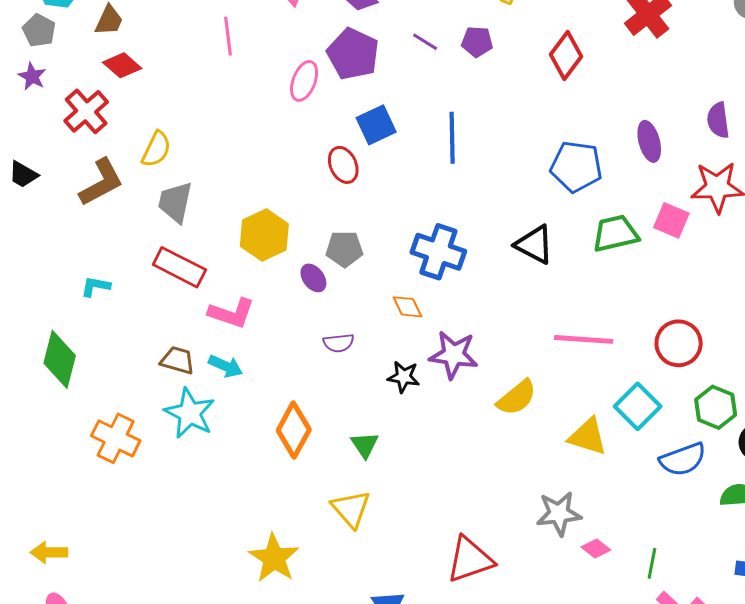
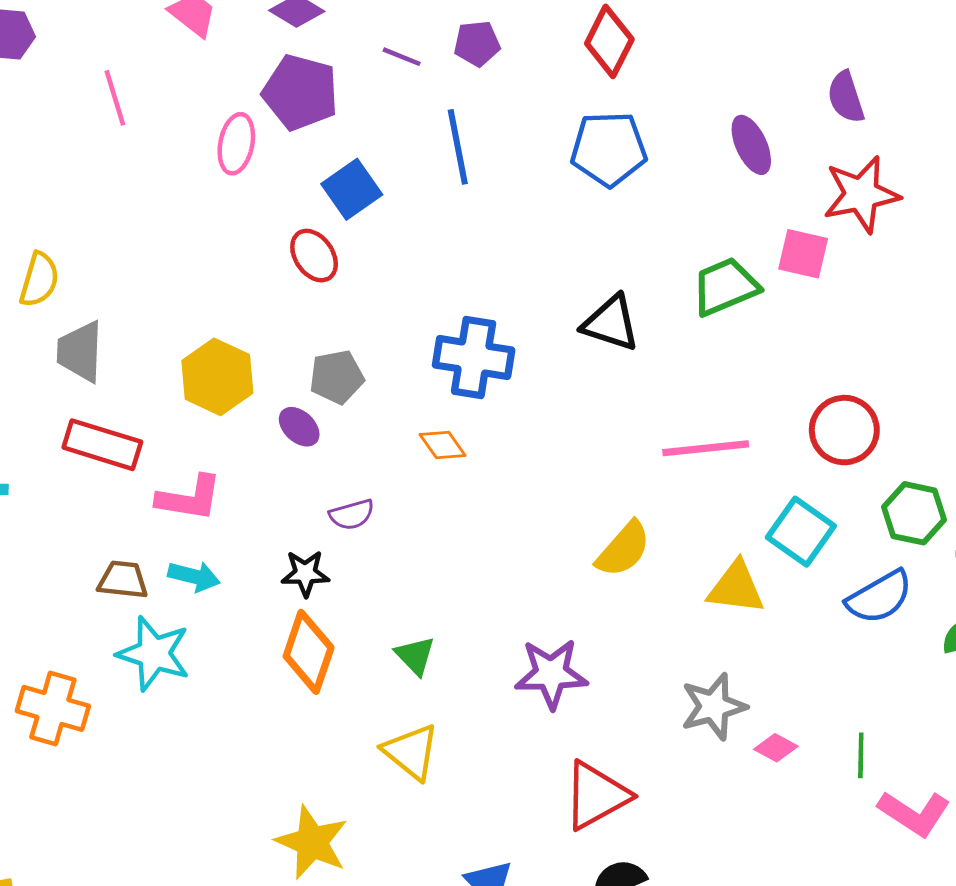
blue line: (452, 138) -> (458, 147), moved
blue pentagon: (576, 167) -> (609, 149), moved
purple star: (454, 355) -> (551, 674), moved
black star: (404, 377) -> (305, 573), moved

